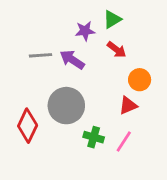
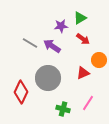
gray line: (40, 55) -> (30, 43), turned 35
red triangle: (128, 106) -> (83, 73), moved
green cross: (94, 137) -> (63, 109), moved

